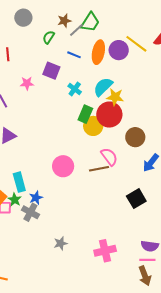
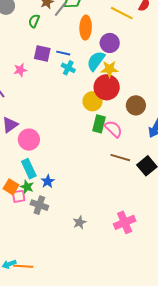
purple circle: (119, 50) -> (110, 43), moved
blue line: (74, 55) -> (63, 53), moved
green rectangle: (85, 114) -> (99, 124), moved
pink circle: (63, 166) -> (29, 140), moved
brown line: (99, 169) -> (120, 158), moved, turned 36
gray cross: (30, 212) -> (39, 205), moved

